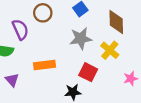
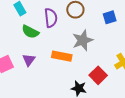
gray star: (81, 38) -> (83, 40), moved, turned -30

